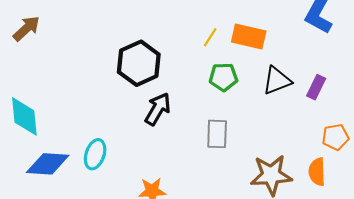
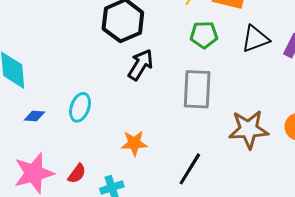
gray rectangle: (217, 134) -> (197, 89), size x1.4
blue diamond: (48, 164) -> (34, 116), size x0.5

